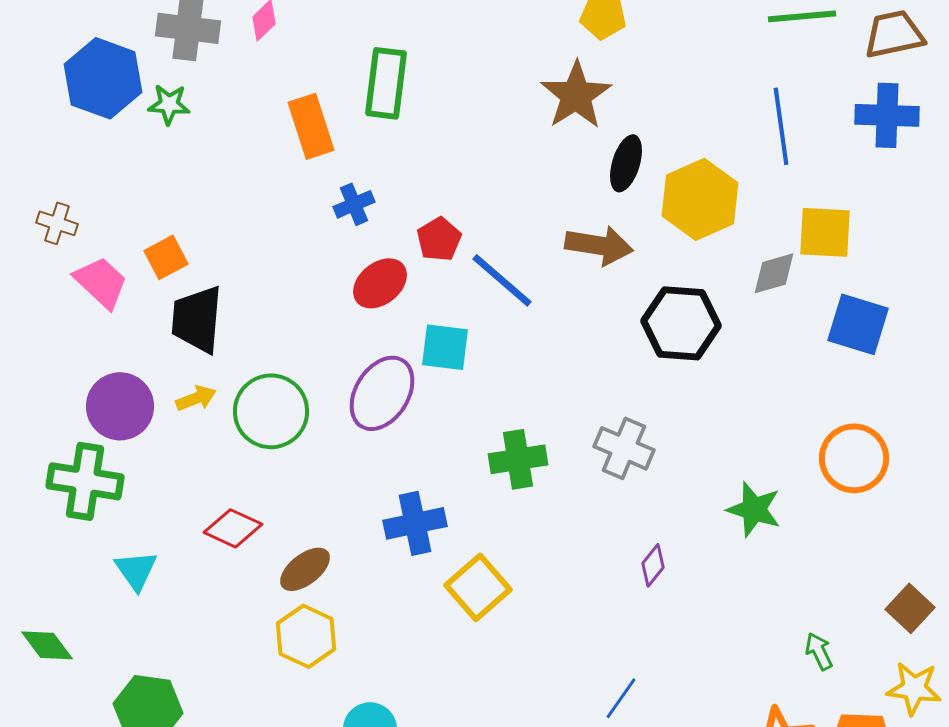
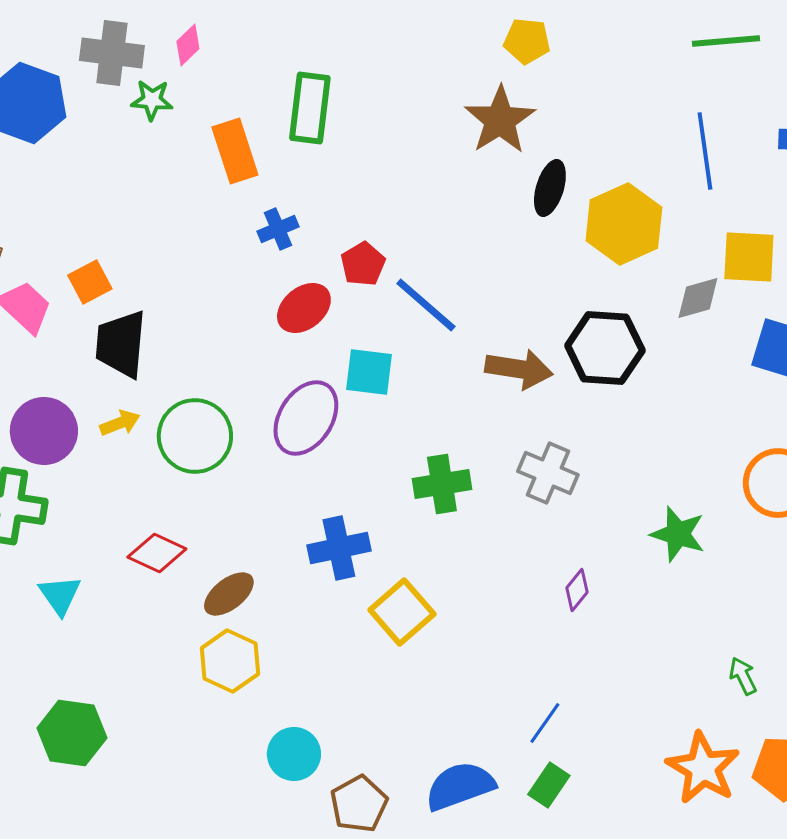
green star: (169, 104) -> (152, 100), moved
brown arrow: (599, 245) -> (519, 369), moved

